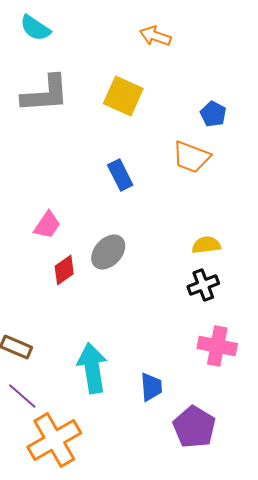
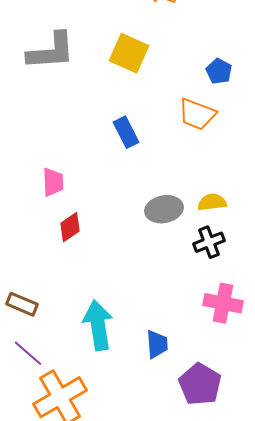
pink trapezoid: (47, 225) -> (53, 182), turned -36
gray ellipse: (108, 252) -> (164, 209), moved, turned 36

